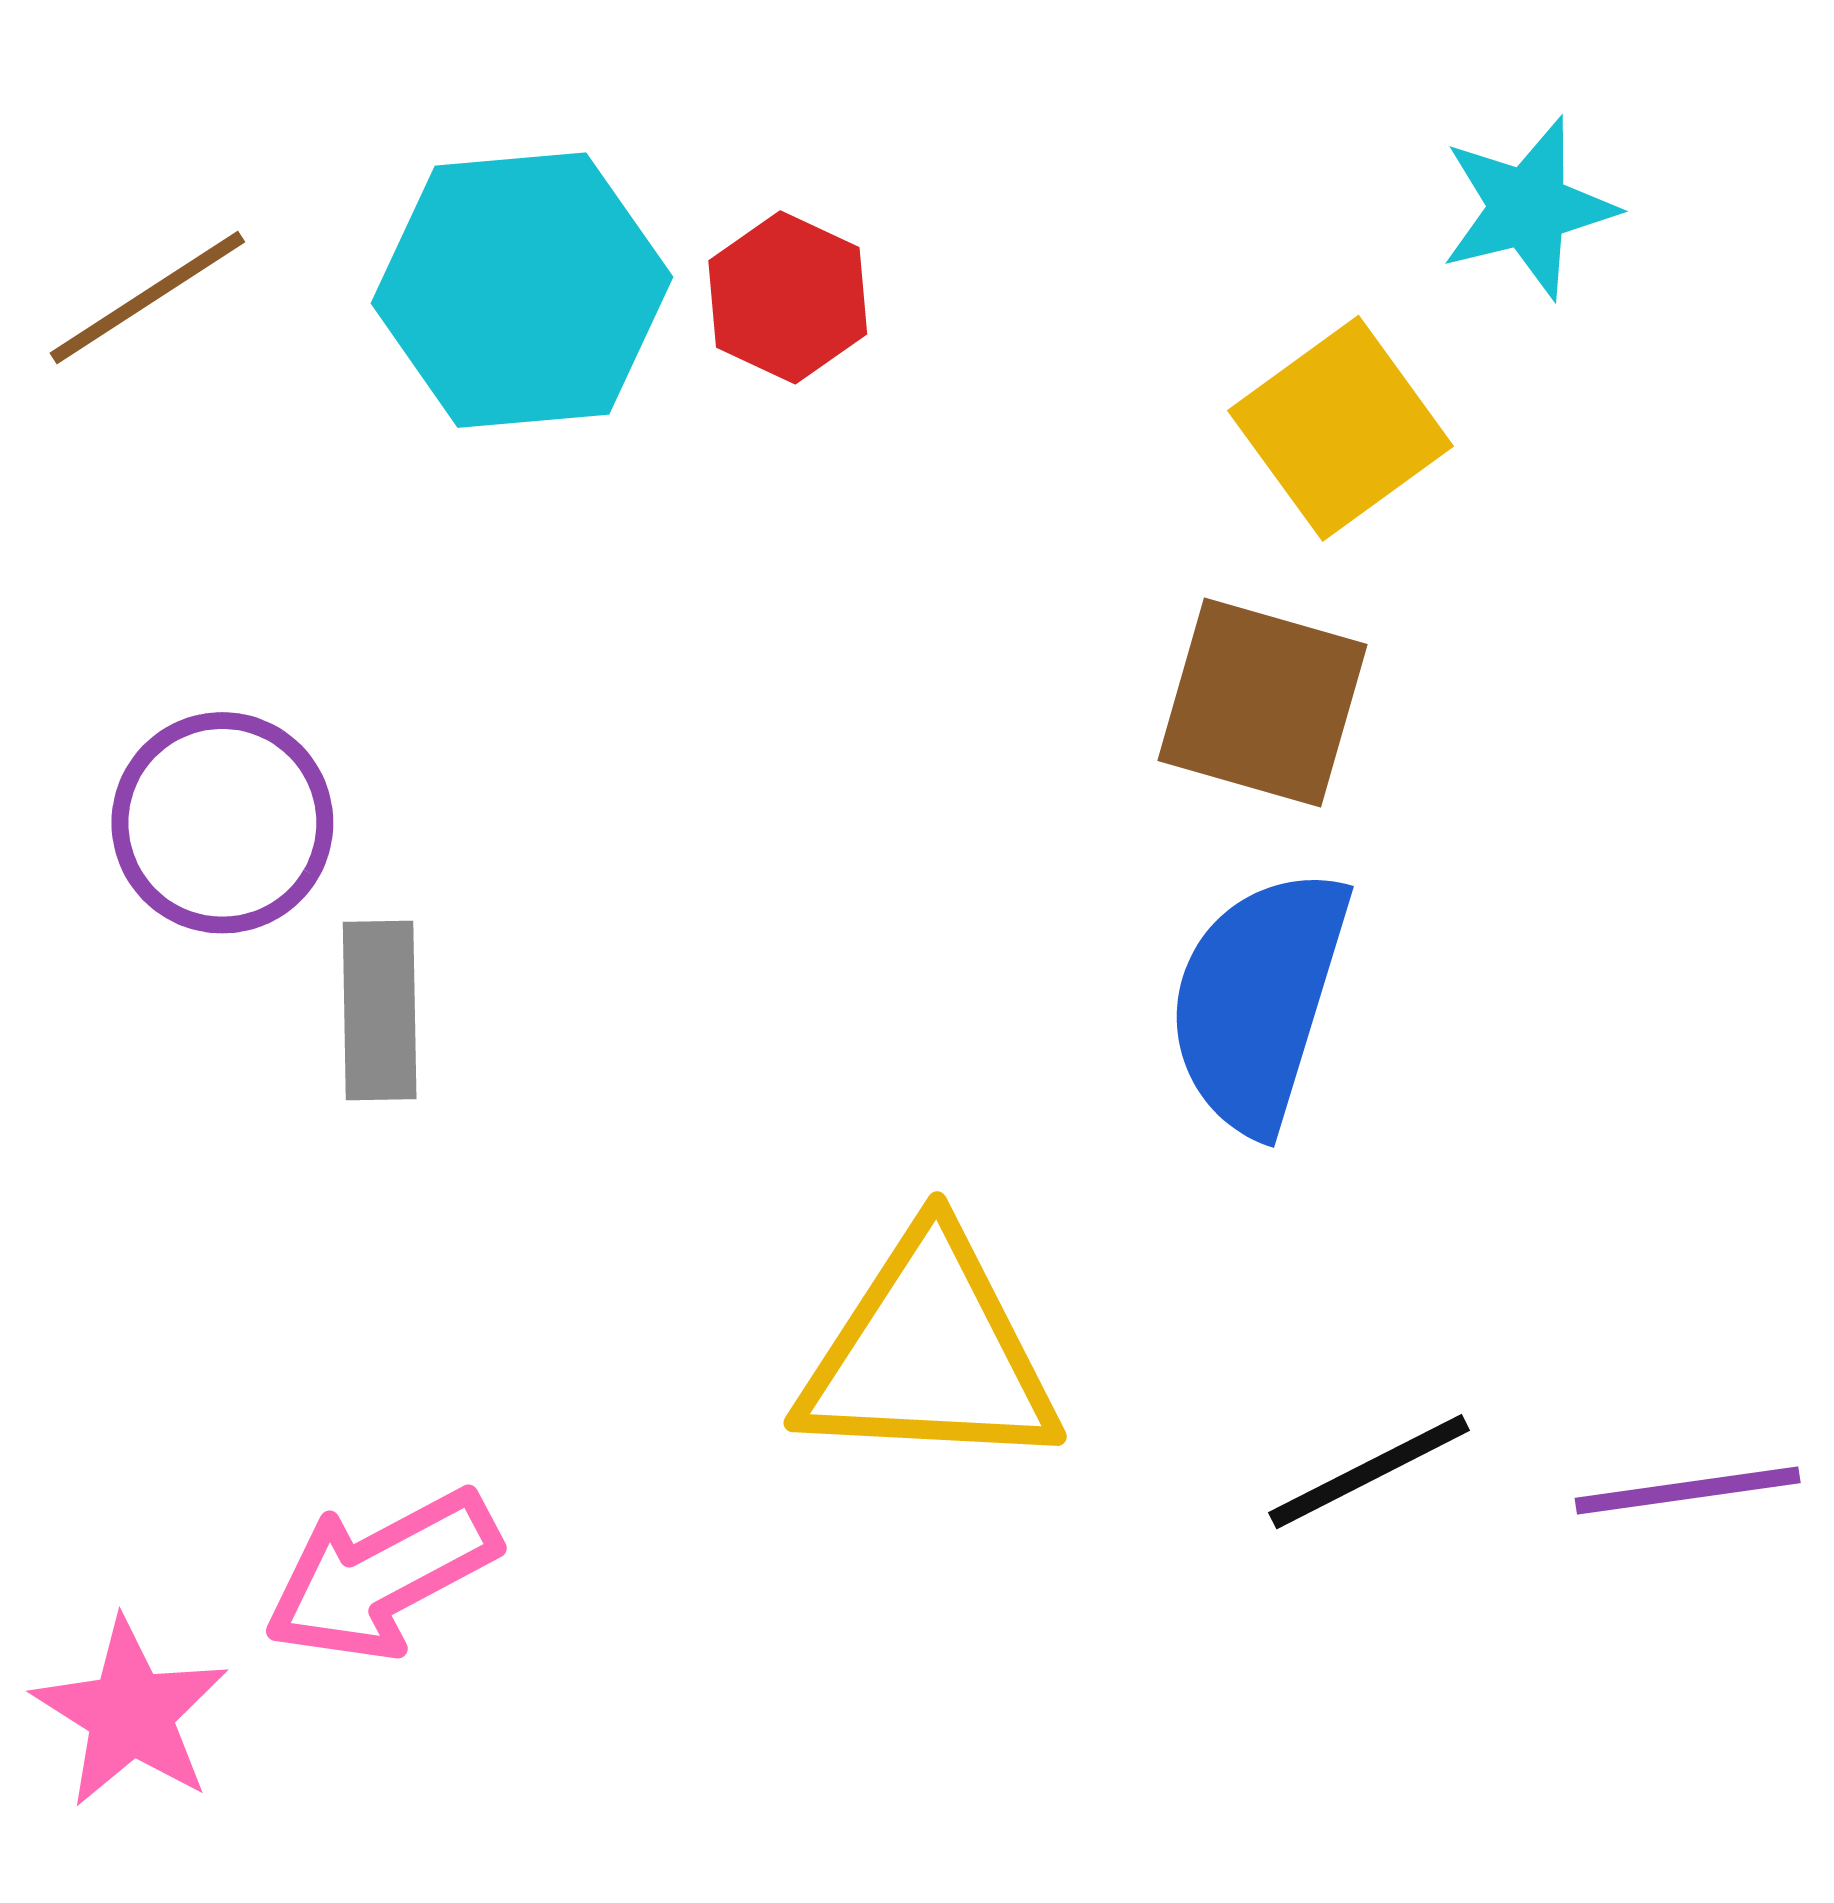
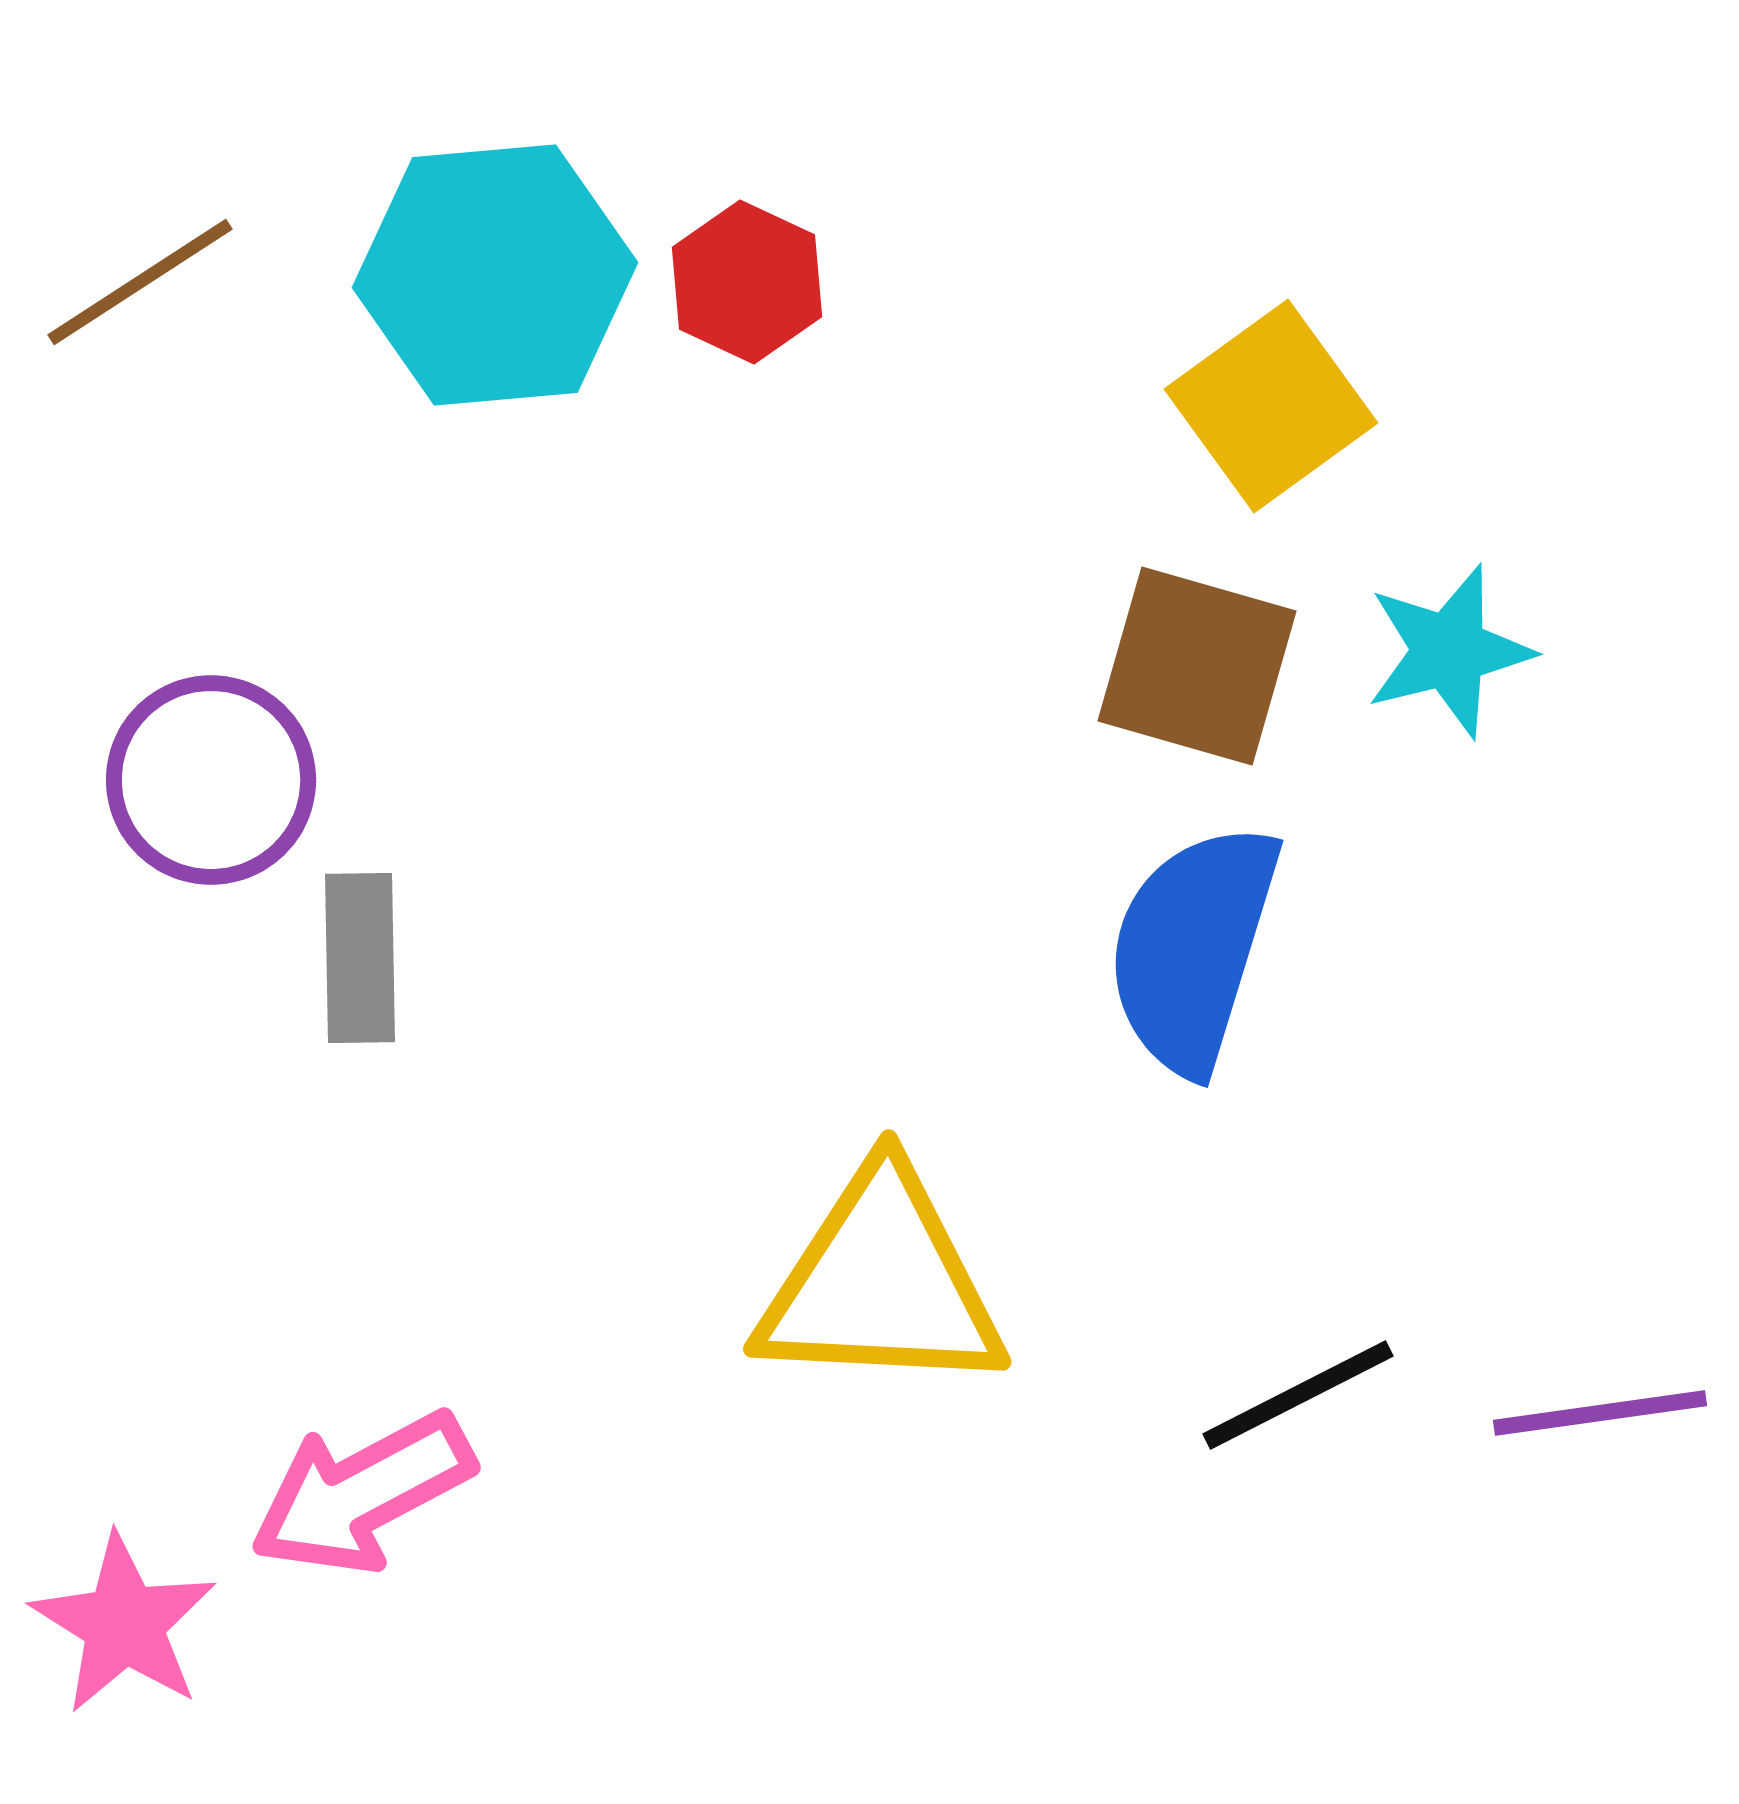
cyan star: (1528, 208) -> (1449, 651), moved

